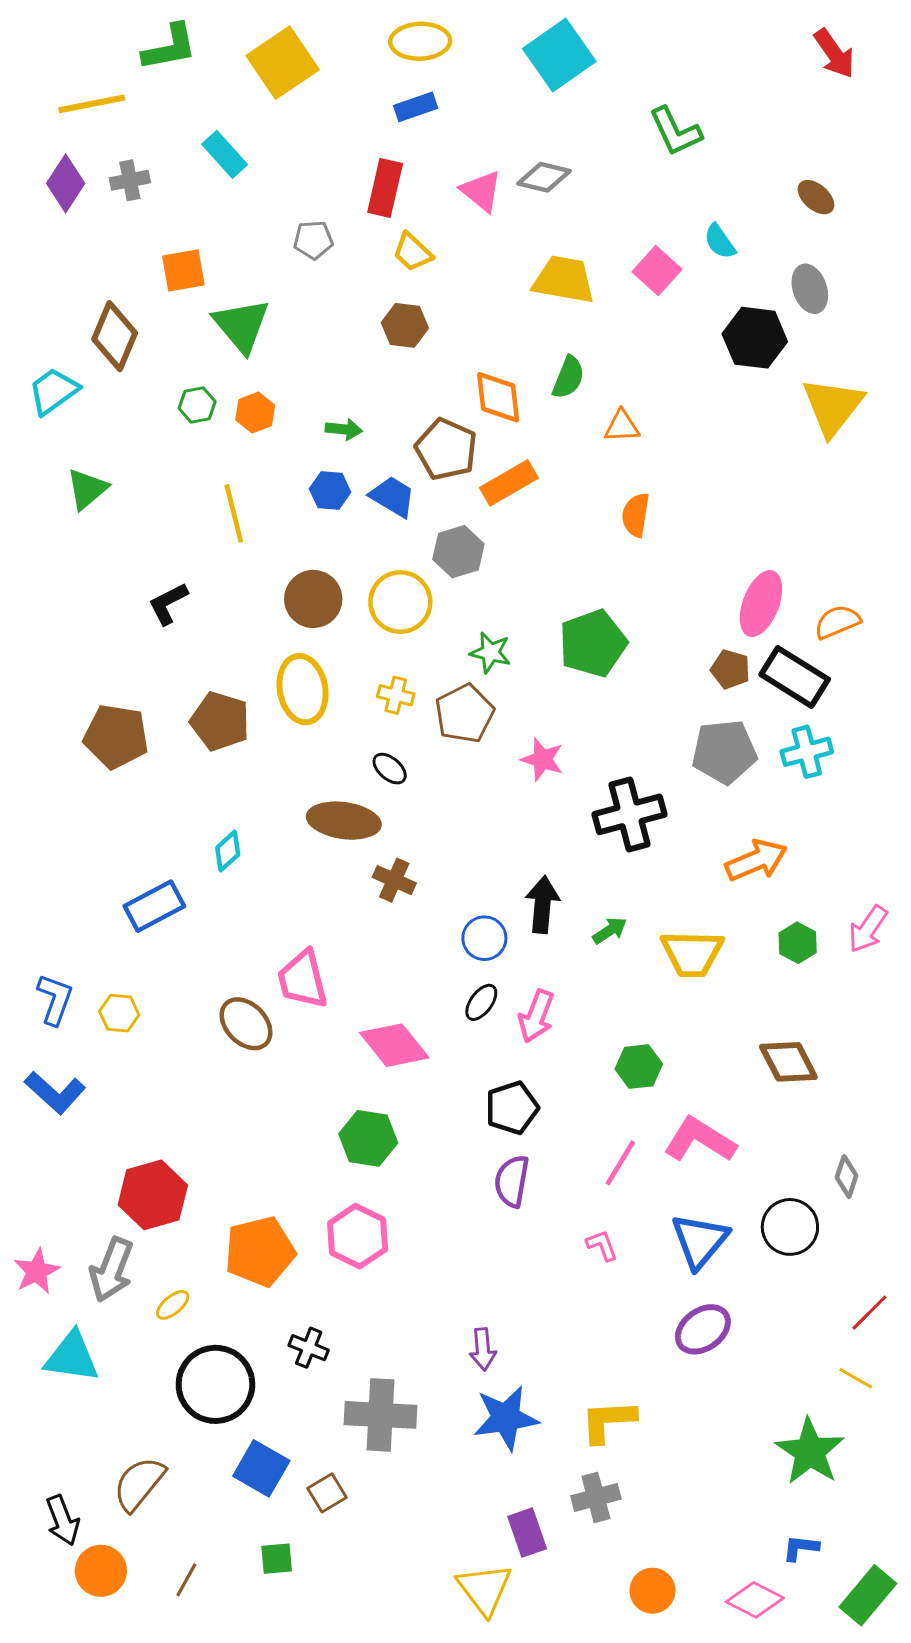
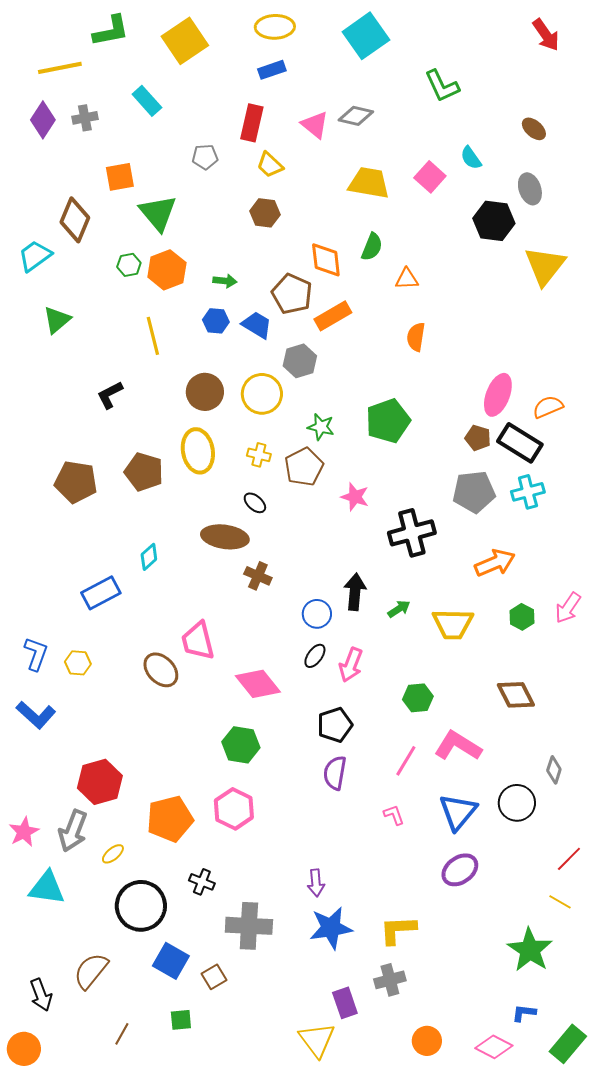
orange hexagon: (255, 413) -> (167, 270), size x1.5
orange circle: (101, 1571) -> (24, 1049), moved

